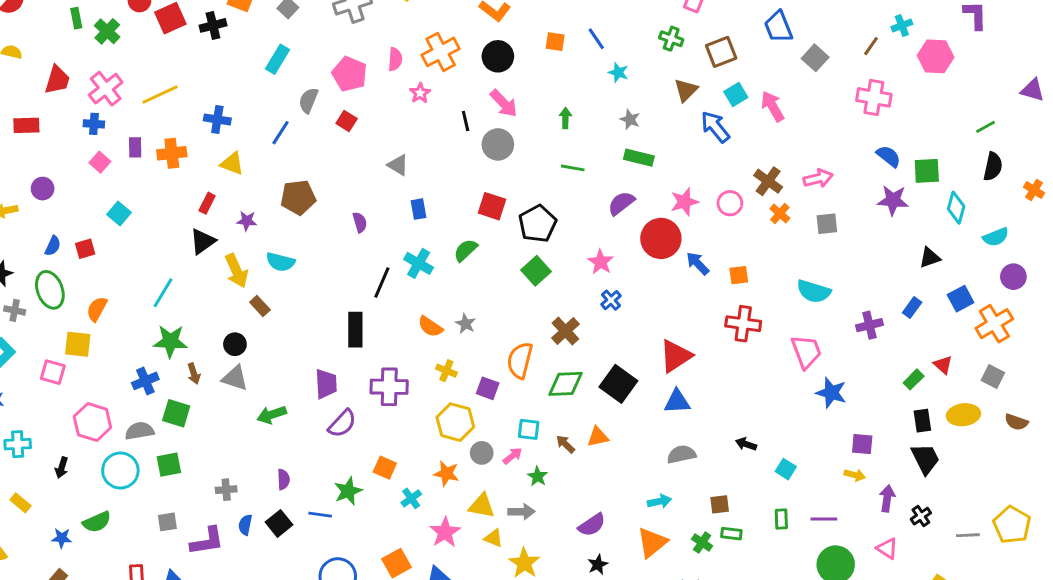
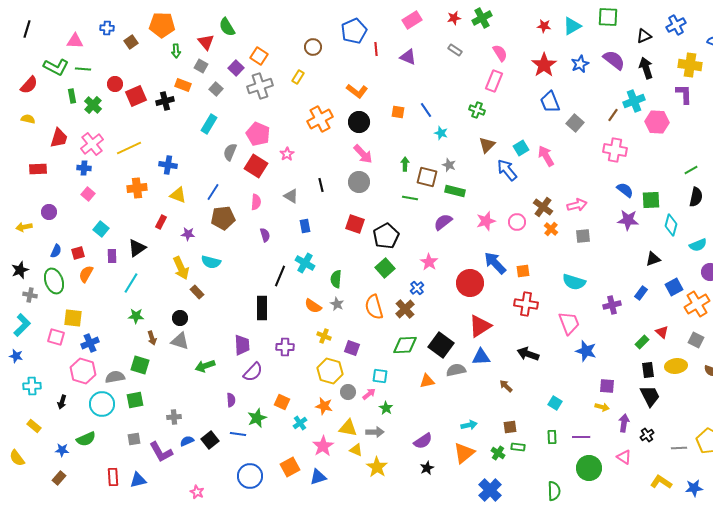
cyan cross: (902, 25) -> (634, 101), size x1.5
brown square: (721, 52) -> (427, 177), moved, turned 35
pink semicircle: (395, 59) -> (256, 202), moved
pink star: (420, 93) -> (287, 154), moved
red square: (347, 121) -> (256, 166), size x1.6
black line: (466, 121) -> (321, 185), moved
blue line: (280, 133) -> (213, 192), moved
purple rectangle: (135, 147) -> (112, 256), moved
red circle: (661, 238) -> (470, 283), moved
black triangle: (203, 241) -> (137, 248), moved
green semicircle: (466, 250) -> (336, 279), moved, turned -42
blue arrow: (698, 263) -> (495, 263), size x1.4
blue cross: (611, 300) -> (417, 288), moved
orange semicircle: (97, 309) -> (86, 274), moved
green star: (170, 341) -> (136, 316), size x0.7
orange semicircle: (520, 360) -> (374, 307), moved, turned -30
blue cross: (145, 381) -> (90, 343), moved
purple cross: (389, 387) -> (285, 347), size x0.7
brown arrow: (565, 444) -> (506, 386), moved
black arrow: (746, 444) -> (528, 354), moved, size x1.5
gray semicircle: (681, 454) -> (456, 370), moved
purple semicircle: (283, 479) -> (231, 400), moved
blue semicircle: (245, 525) -> (187, 441), turned 56
purple L-shape: (207, 541) -> (161, 452), turned 70

